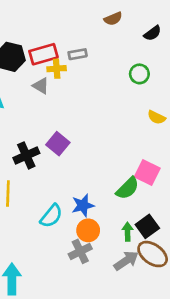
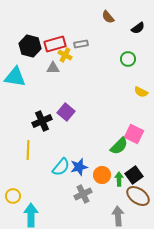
brown semicircle: (113, 19) -> (108, 17), turned 72
yellow cross: (57, 69) -> (65, 55), turned 32
gray triangle: (41, 86) -> (53, 68), turned -32
blue star: (83, 205) -> (79, 167), moved
orange circle: (88, 230) -> (102, 175), moved
gray arrow: (126, 261) -> (118, 216), moved, turned -60

